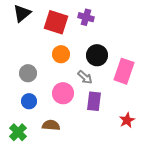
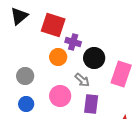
purple cross: (86, 17) -> (73, 42), moved

